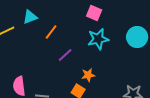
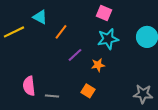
cyan triangle: (30, 17) -> (40, 17), turned 49
orange star: (88, 75) -> (98, 65), moved

